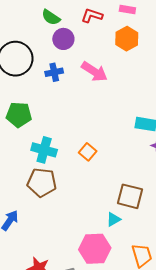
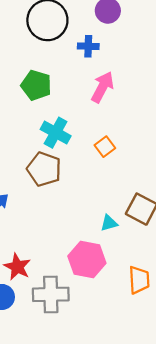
pink arrow: (94, 72) -> (102, 87), moved, turned -108
cyan triangle: (113, 219) -> (109, 223), moved

